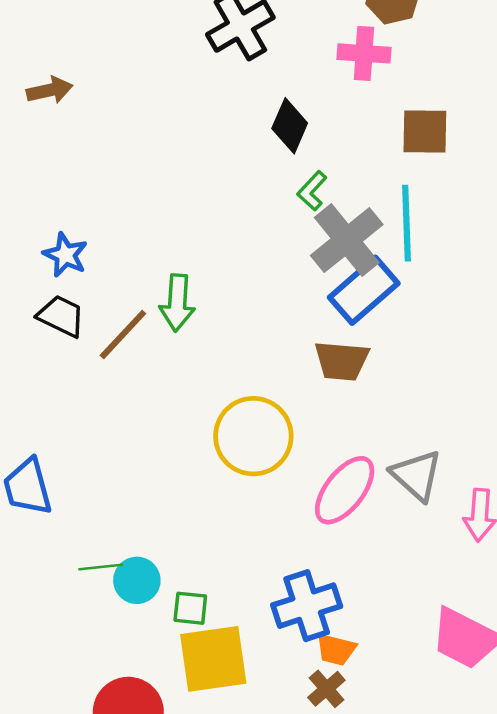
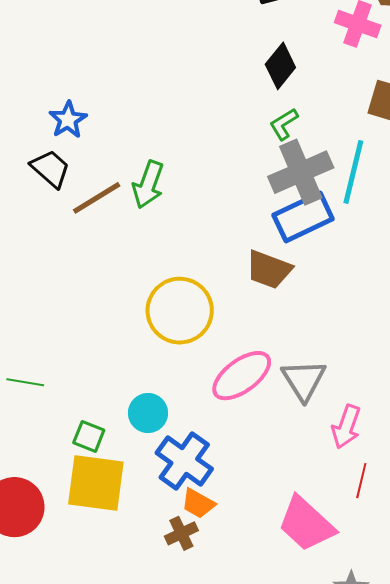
cyan circle: (137, 580) -> (148, 413), moved
blue cross: (307, 606) -> (184, 461), turned 38

